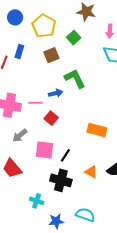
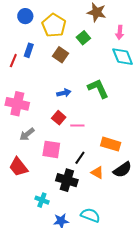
brown square: (51, 55) -> (61, 55), turned -35
green L-shape: (75, 79) -> (98, 88), moved
pink line: (35, 103) -> (77, 126), moved
orange rectangle: (97, 130) -> (111, 144), moved
black line: (65, 155) -> (80, 158), moved

